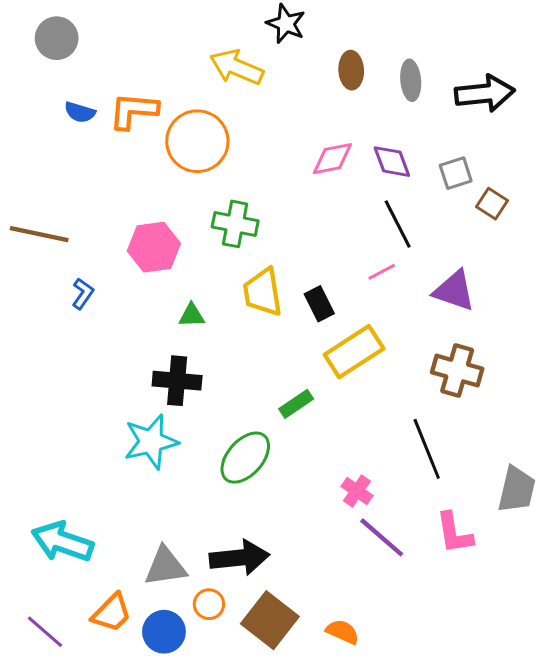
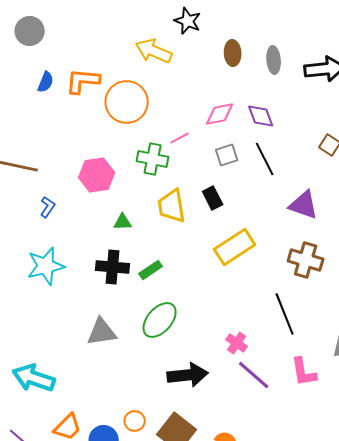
blue semicircle: (80, 112) -> (46, 82), turned -85
gray square: (456, 173) -> (227, 155), moved
pink line: (382, 272) -> (180, 138), moved
black rectangle: (319, 304) -> (213, 198), moved
green rectangle: (296, 404) -> (151, 270), moved
cyan star: (151, 442) -> (46, 266), moved
black arrow: (239, 558) -> (188, 375), moved
gray triangle: (165, 566) -> (102, 332), moved

